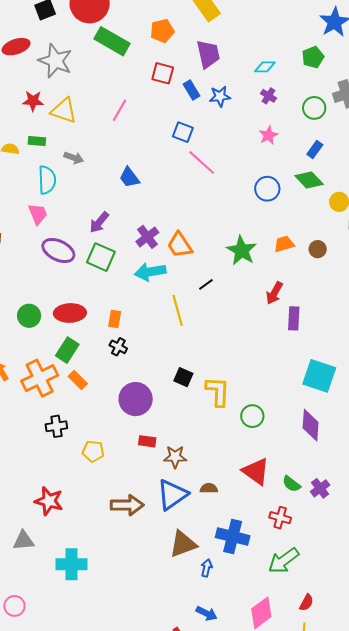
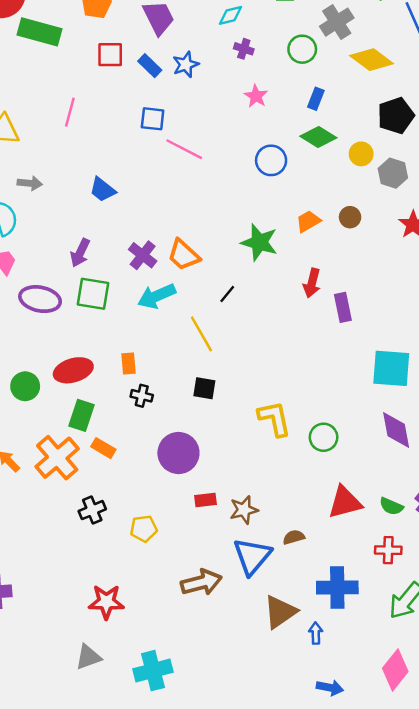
black square: (183, 377) -> (204, 388), moved
red triangle: (256, 471) -> (345, 502), turned -36

